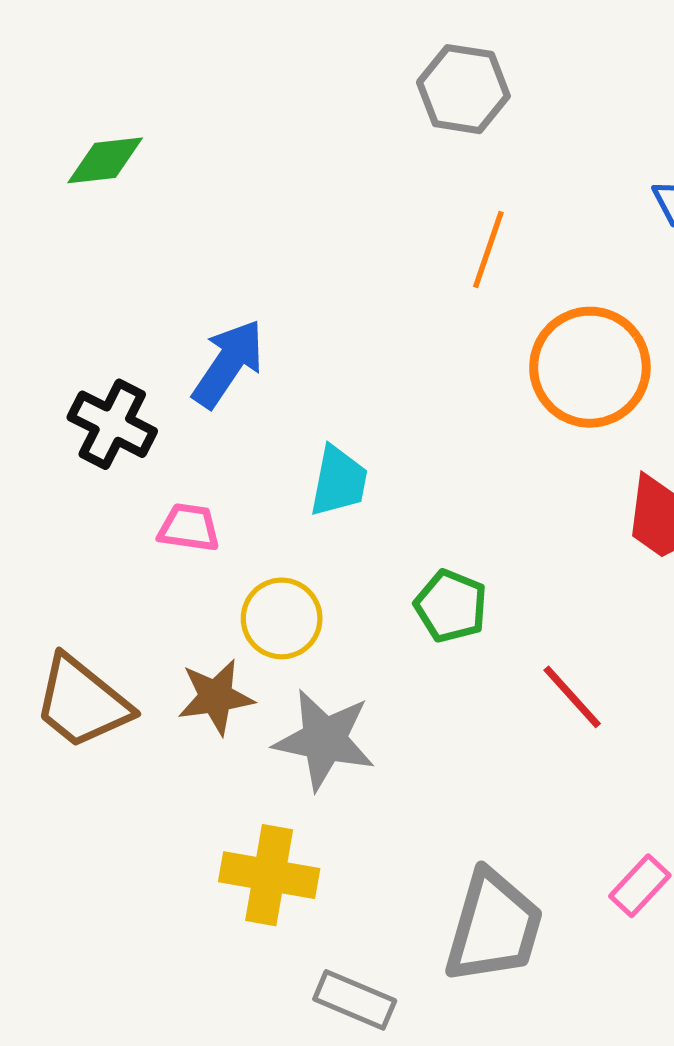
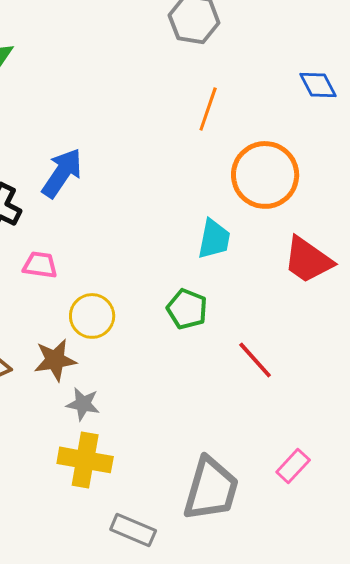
cyan trapezoid: (339, 481) -> (214, 239), moved
gray star: (324, 740) -> (83, 404), moved, size x0.6

